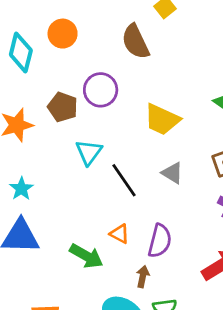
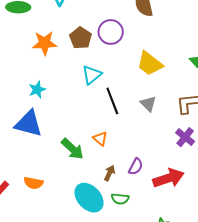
purple semicircle: (160, 241) -> (136, 167), moved, size x0.7

